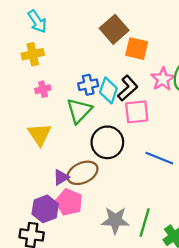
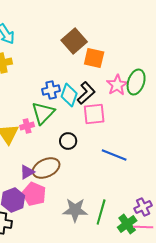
pink cross: (43, 89) -> (27, 126), moved
black circle: (107, 142) -> (68, 141), size x0.6

